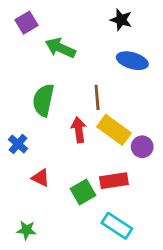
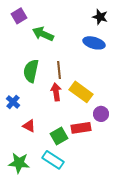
black star: (121, 20) -> (100, 17), moved
brown line: (97, 97) -> (59, 70), moved
purple circle: (142, 147) -> (101, 114), moved
cyan rectangle: (117, 226) -> (53, 160), moved
green star: (26, 230) -> (19, 163), size x1.5

